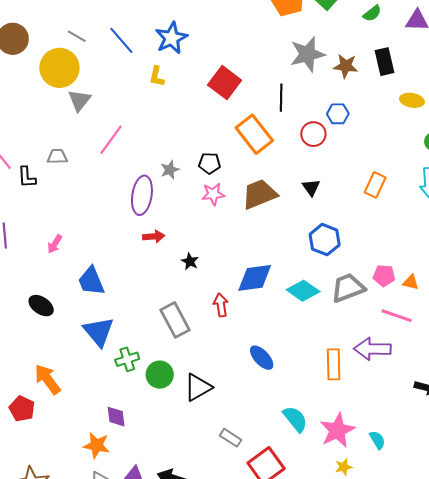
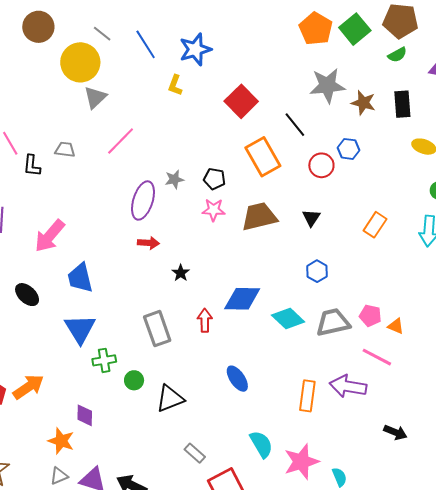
black line: (281, 98) -> (295, 125), turned -48
blue hexagon: (325, 240) -> (317, 271), size x0.7
pink arrow: (55, 244) -> (50, 236), size x1.8
green circle: (160, 375) -> (134, 380), size x0.7
orange arrow: (48, 379) -> (28, 387), moved, turned 84

